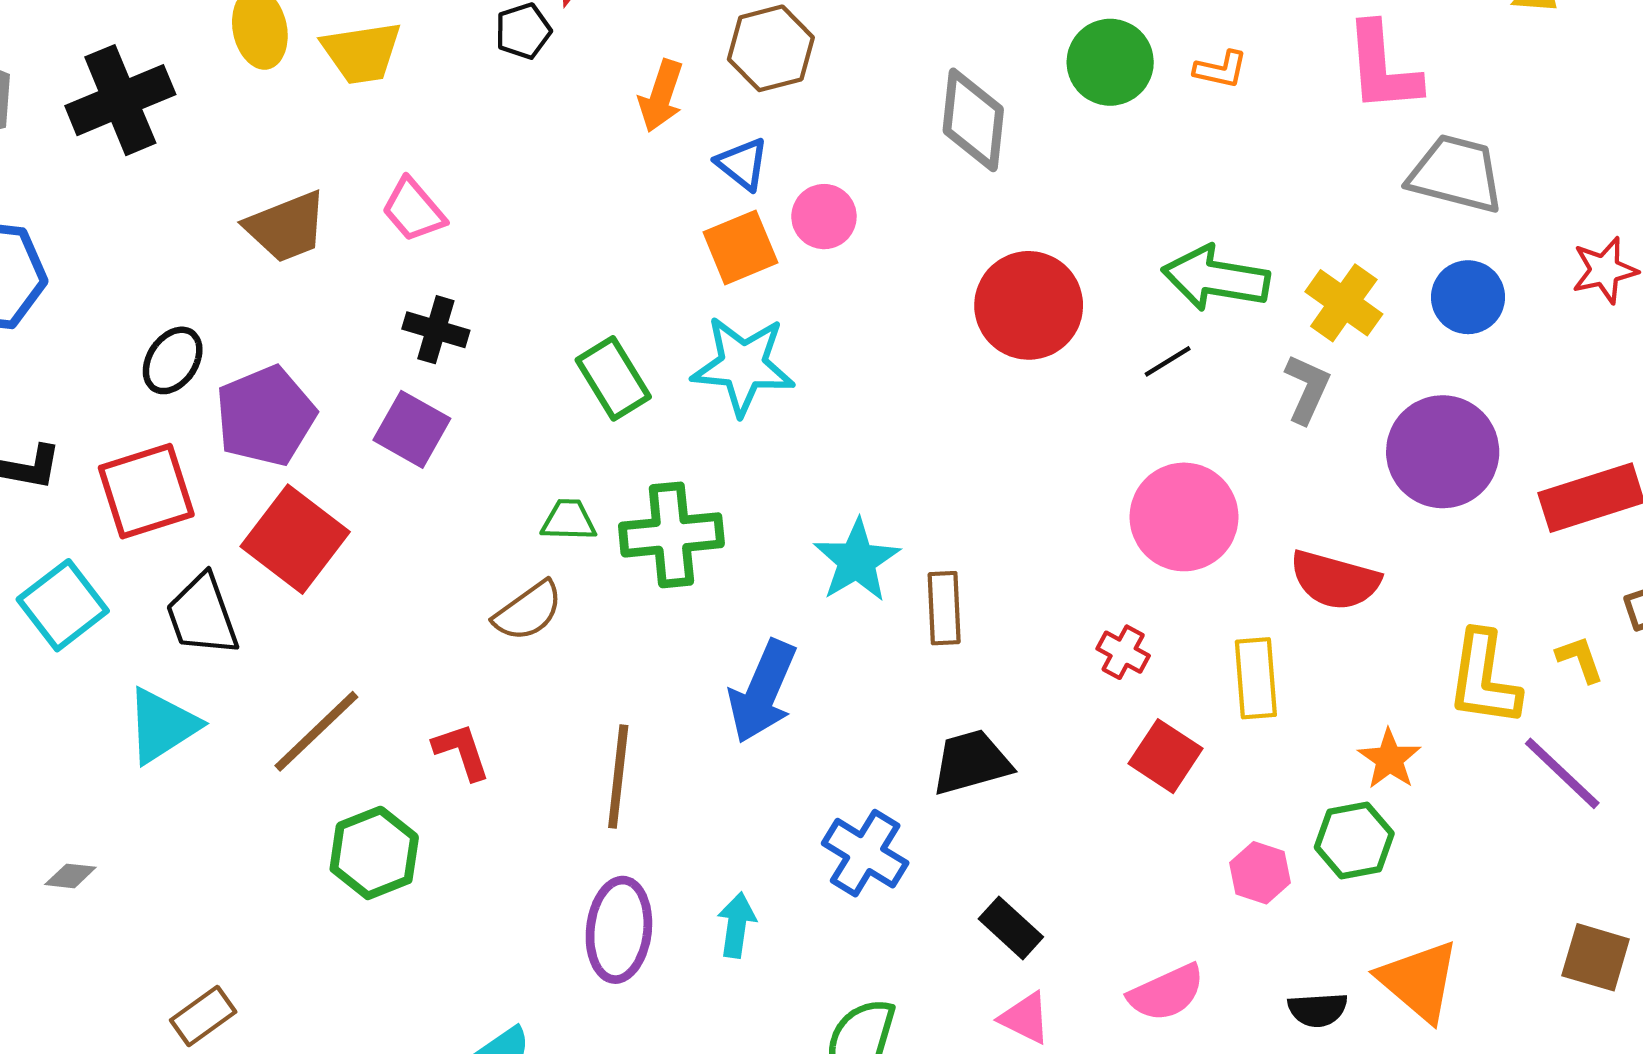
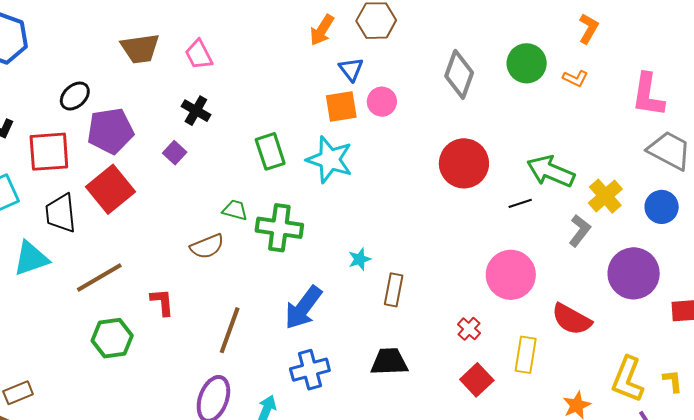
purple square: (412, 429) -> (175, 153), size x0.7
cyan star: (857, 561) -> (360, 259), size x0.6
blue cross: (865, 853) -> (310, 370), moved, turned 30

